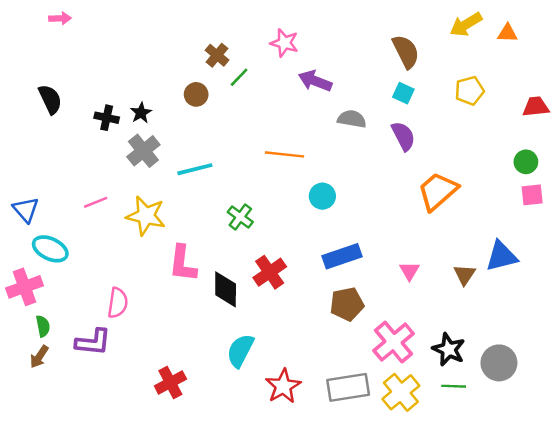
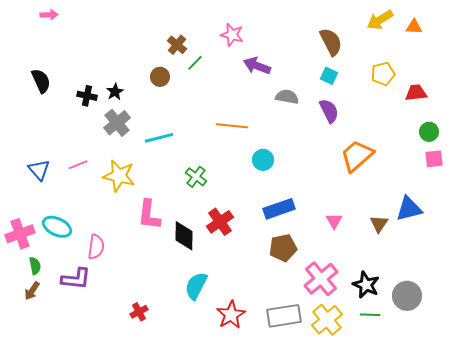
red trapezoid: (536, 107) -> (416, 93), moved
blue triangle: (26, 210) -> (39, 170), moved
cyan ellipse: (50, 249) -> (57, 227), moved
red cross: (170, 383) -> (139, 312), size x0.7

